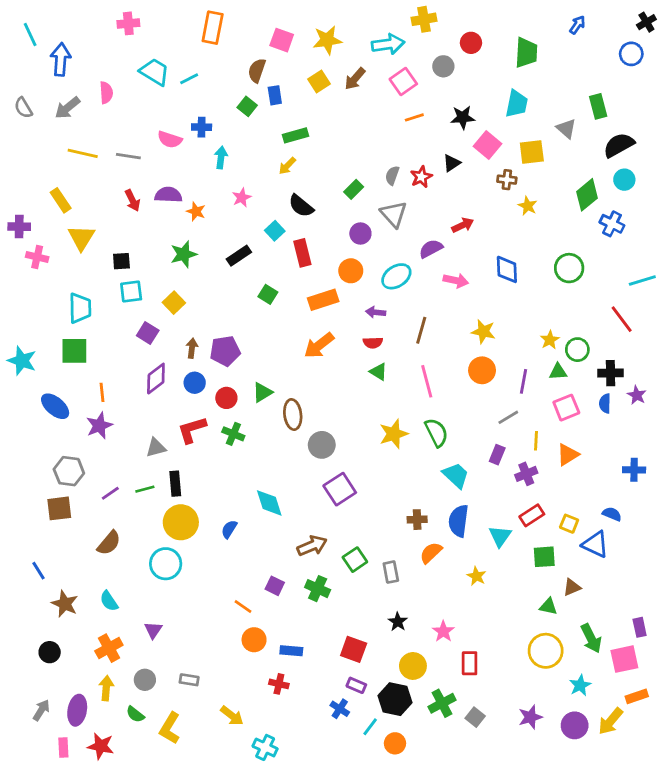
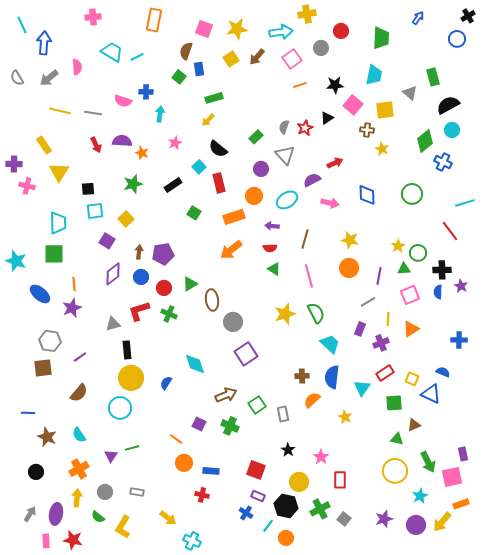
green line: (145, 489) -> (132, 448), moved
blue line: (39, 571) -> (28, 413), turned -56

